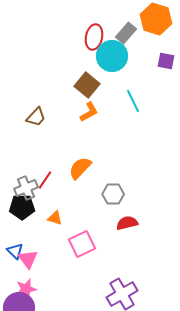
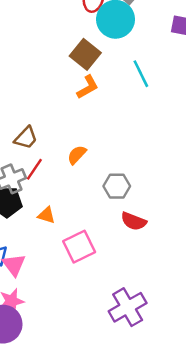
brown trapezoid: (36, 117) -> (26, 138), moved
orange semicircle: (80, 168) -> (77, 155), size x0.7
red semicircle: (127, 223) -> (134, 221), turned -145

